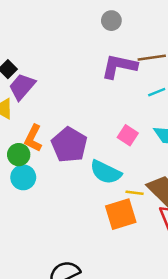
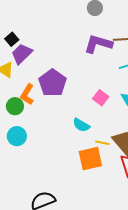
purple pentagon: (69, 145) -> (53, 83), moved
cyan semicircle: (106, 172) -> (81, 125), size x0.7
cyan circle: (23, 177) -> (17, 136), moved

